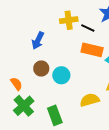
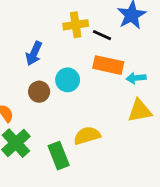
cyan circle: (61, 75) -> (68, 80), moved
yellow semicircle: (90, 100) -> (87, 136), moved

